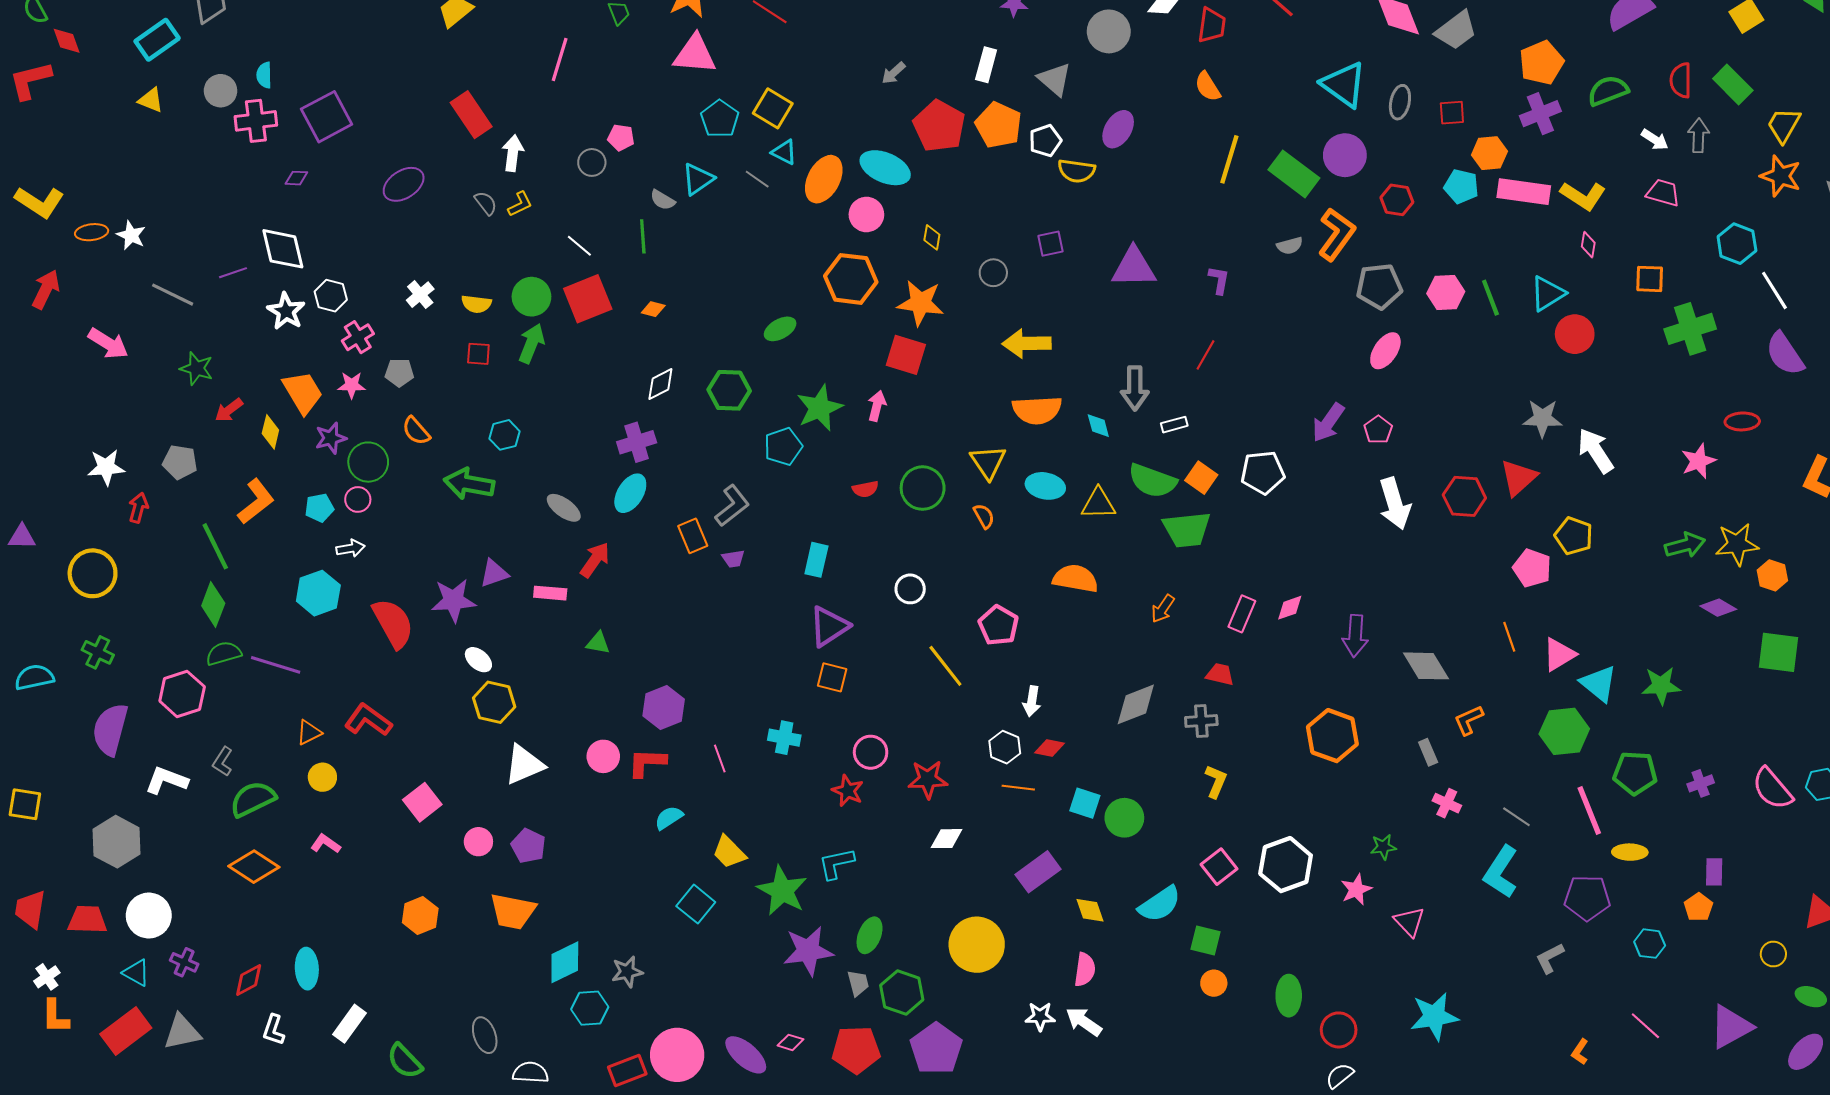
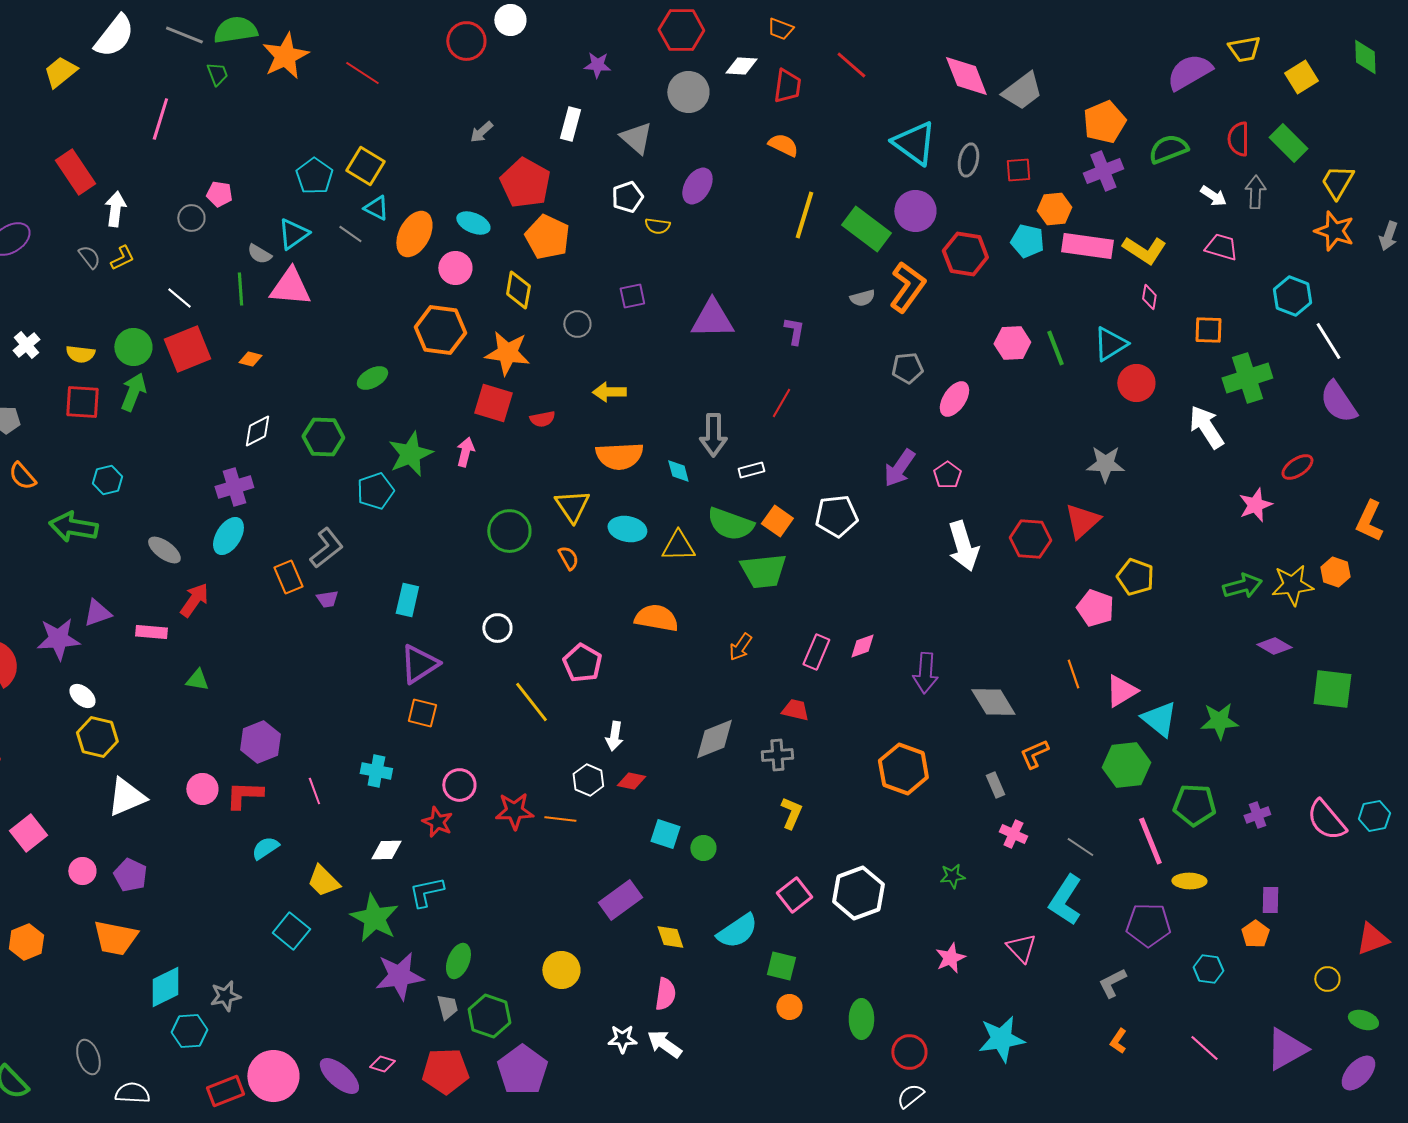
pink triangle: (695, 54) -> (290, 287), moved
orange semicircle: (1208, 87) -> (783, 145), turned 148
orange pentagon: (998, 125) -> (547, 237), moved
cyan ellipse: (885, 168) -> (473, 223), size x0.7
yellow semicircle: (1077, 171) -> (657, 226), size x0.7
red hexagon: (1397, 200) -> (965, 254), size x1.4
yellow diamond: (932, 237) -> (518, 290), size x1.5
gray pentagon: (1379, 286) -> (907, 368), moved, size x0.7
yellow arrow: (1027, 343) -> (609, 392), size x0.7
red square: (478, 354) -> (82, 402), size x1.5
red ellipse: (1742, 421) -> (1297, 467), turned -32
white arrow: (1596, 451) -> (1206, 427), moved
red semicircle: (865, 489) -> (542, 419), moved
orange hexagon: (1772, 575) -> (1335, 572), moved
orange line: (1018, 788) -> (560, 819), moved
green circle: (1124, 818) -> (703, 848), size x0.7
white diamond: (946, 839) -> (386, 850), moved
pink star: (1356, 890) -> (950, 958), moved
pink triangle: (1409, 922) -> (1021, 948), moved
yellow circle: (977, 945) -> (561, 970), size x0.7
orange L-shape: (1580, 1052) -> (1118, 1041), moved

